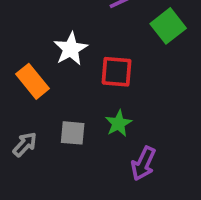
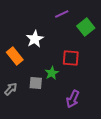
red square: (117, 72) -> (71, 58), moved
green star: (118, 123) -> (52, 73), moved

